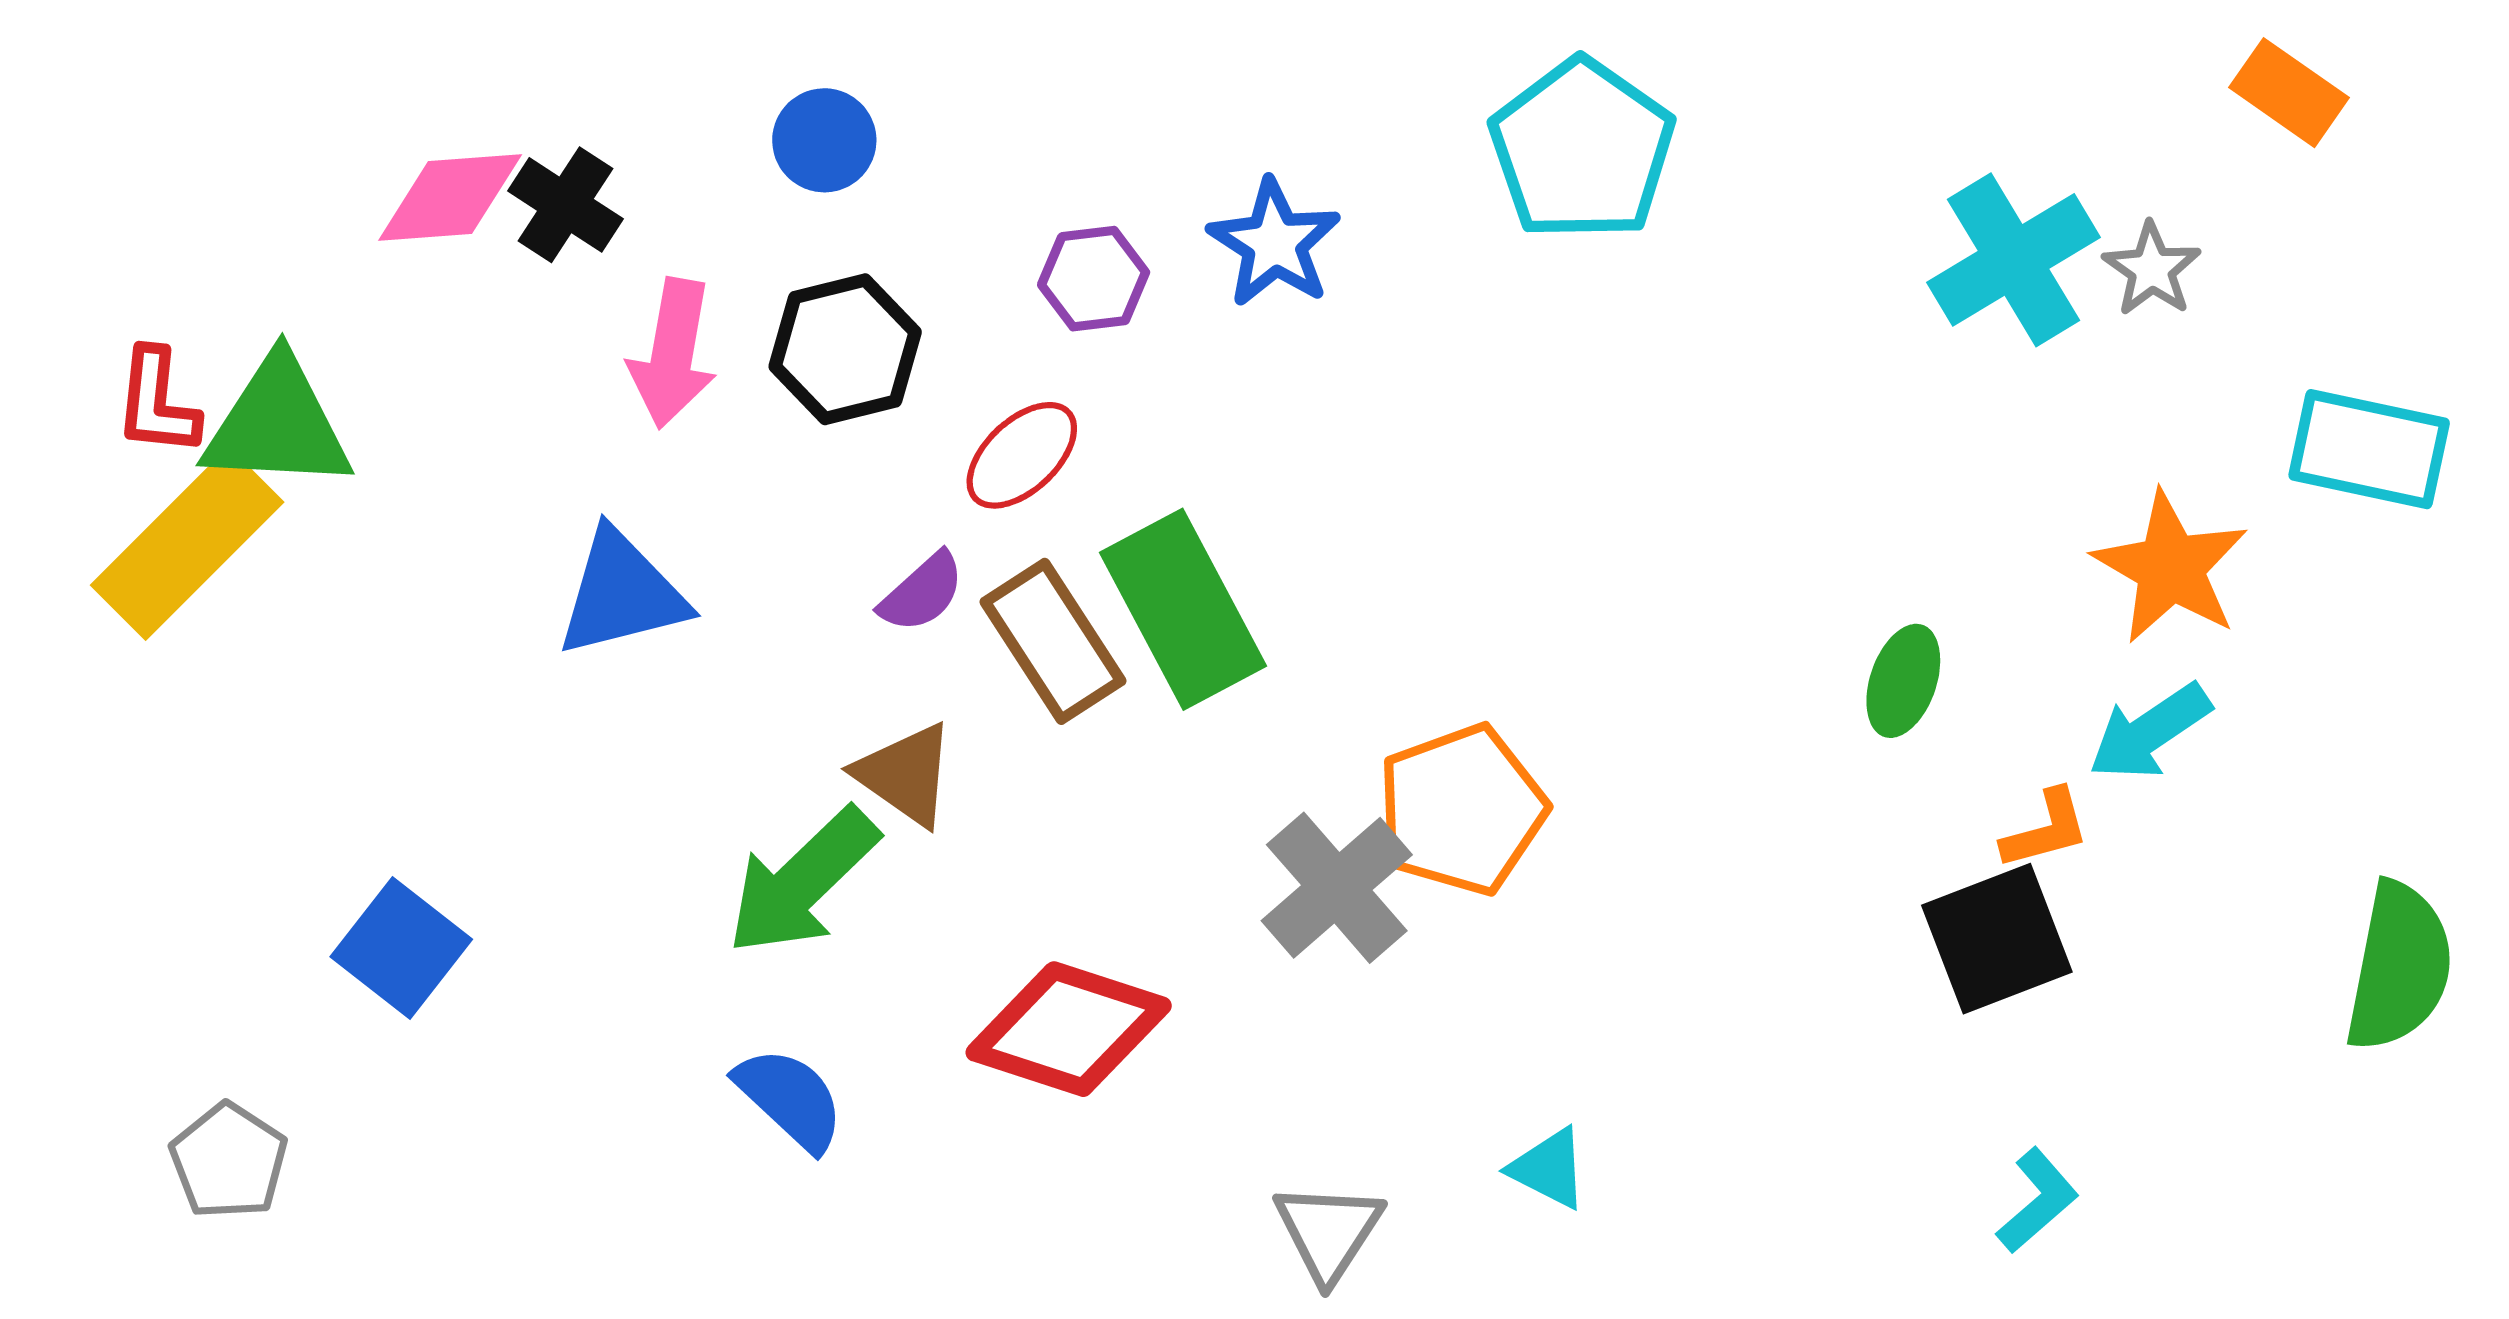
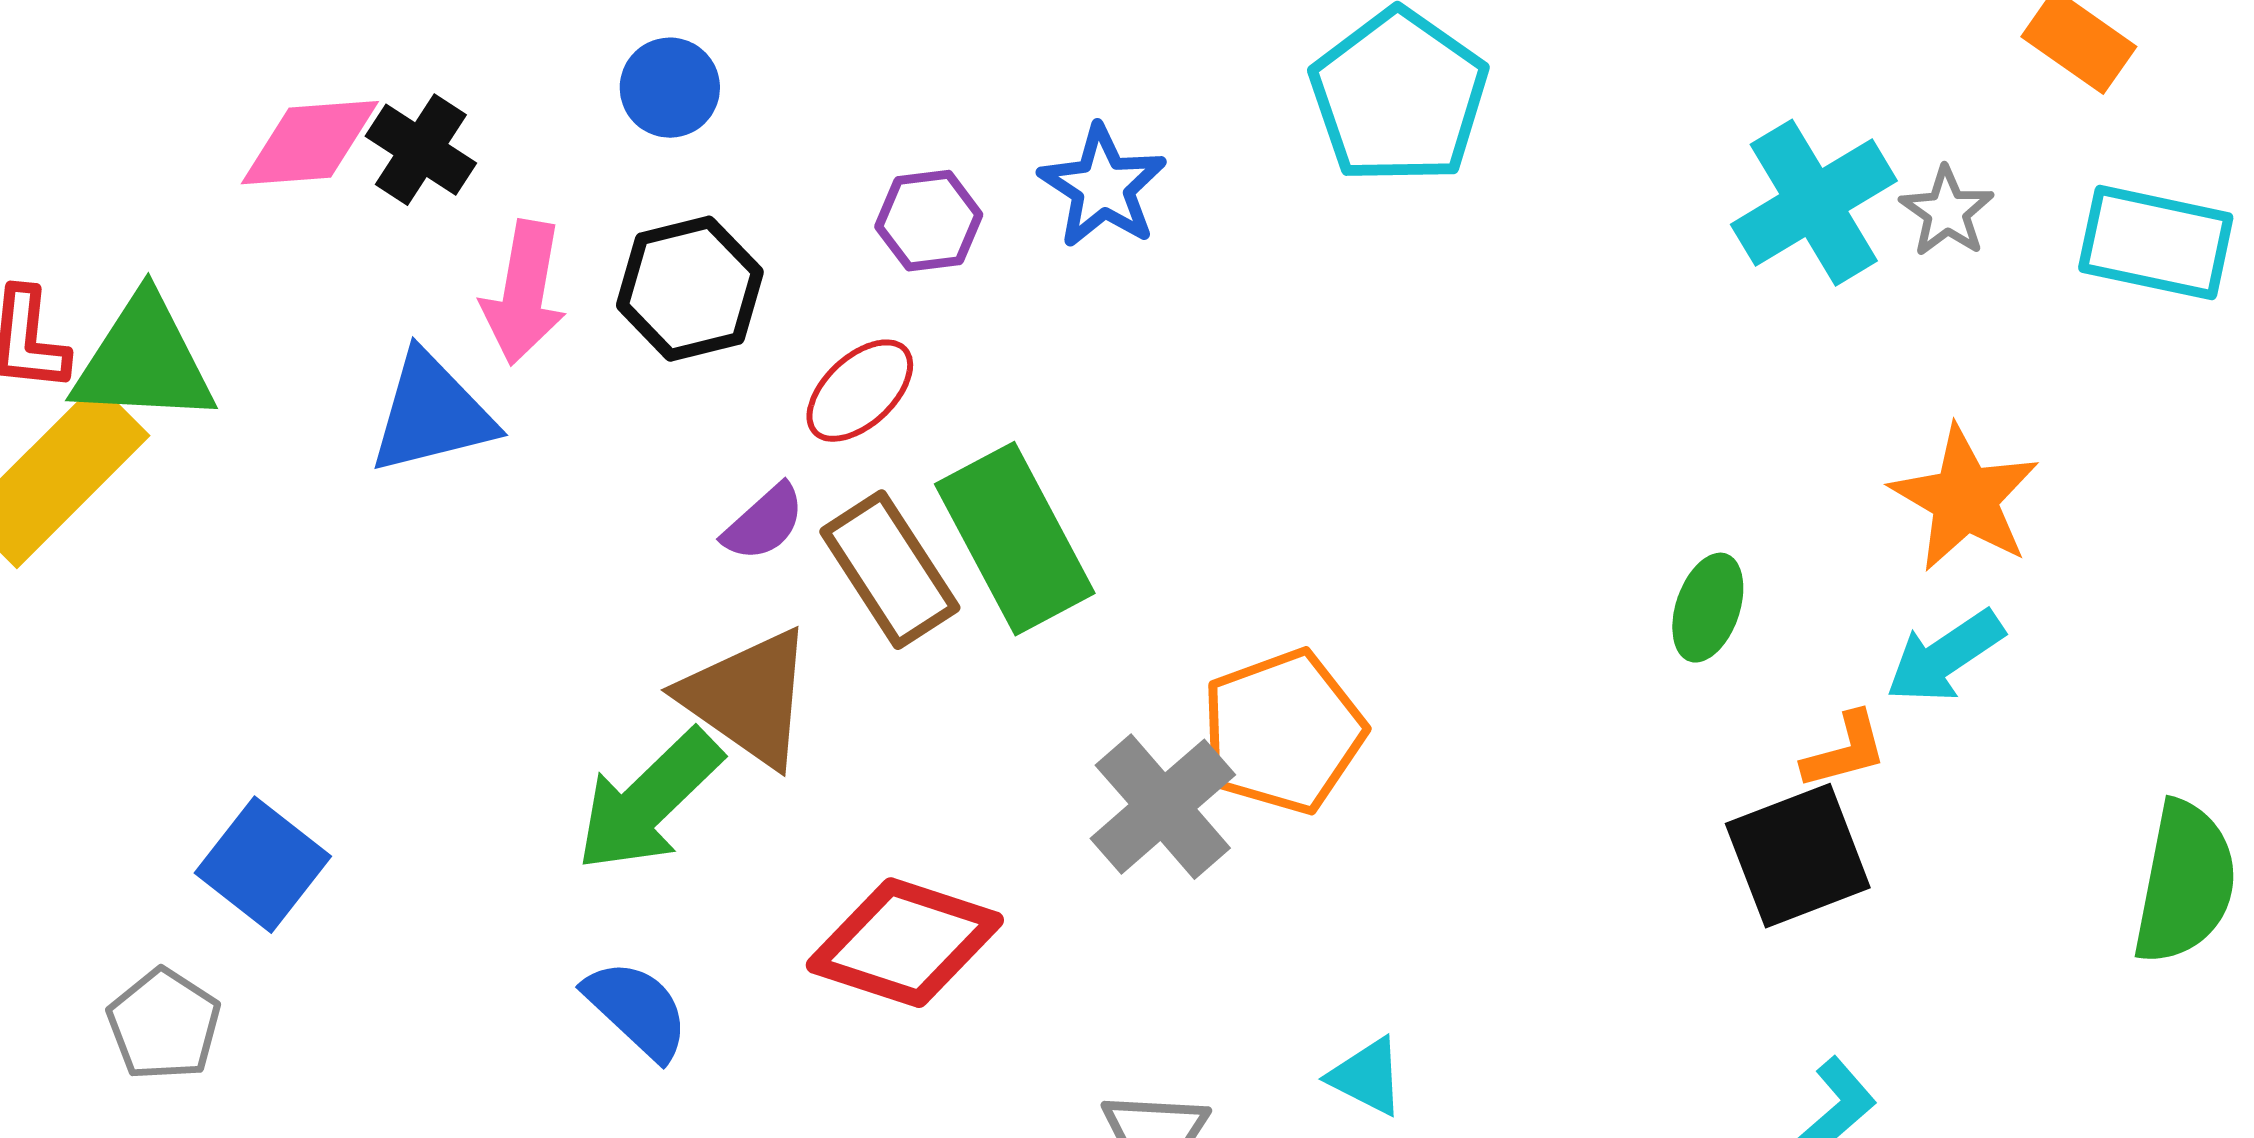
cyan rectangle: (2369, 449) -> (2156, 243), moved
blue triangle: (622, 594) -> (432, 414), moved
brown triangle: (905, 774) -> (748, 698), size x1.4
gray pentagon: (229, 1161) -> (164, 1025), moved

